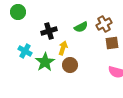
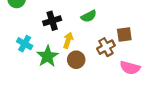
brown cross: (104, 24) -> (106, 47), moved

